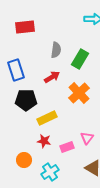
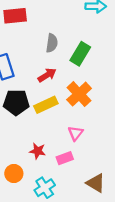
yellow rectangle: (47, 118) -> (46, 105), moved
pink triangle: (87, 138) -> (75, 133), moved

